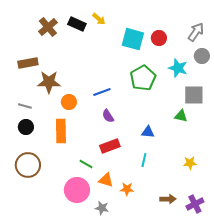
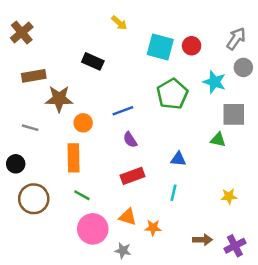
black rectangle: (77, 24) -> (93, 61), moved
brown cross: (48, 27) -> (22, 33), moved
black circle: (26, 127) -> (16, 164), moved
green line: (86, 164) -> (82, 195), moved

